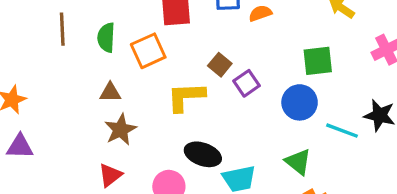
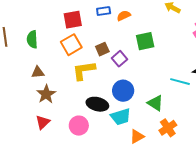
orange square: (148, 51) -> (71, 45), moved
green square: (318, 61) -> (145, 41), moved
brown square: (220, 65) -> (102, 49), turned 32
blue circle: (300, 102) -> (123, 91), moved

